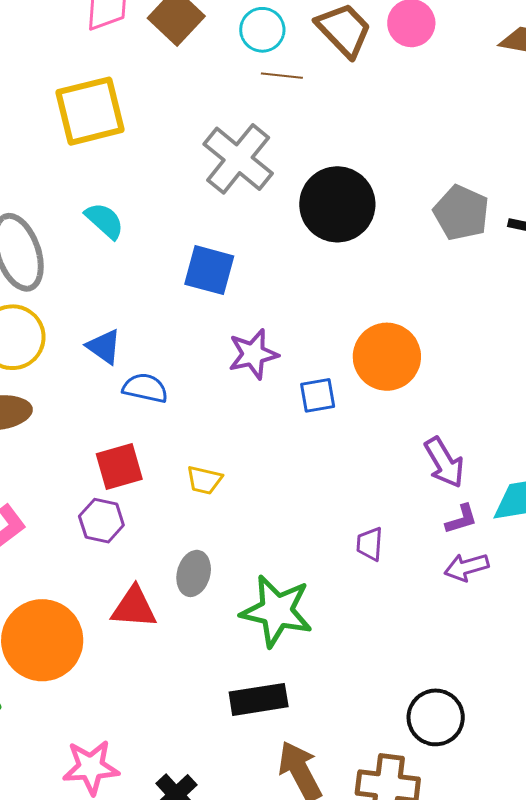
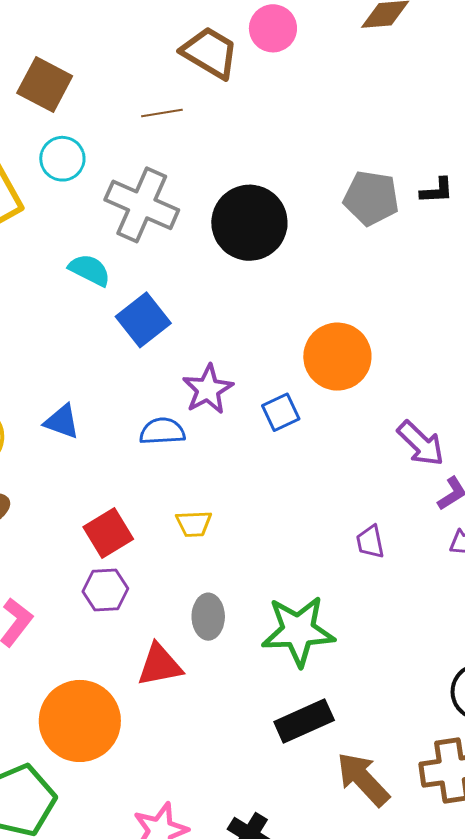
cyan circle: (262, 30) -> (62, 159), moved
cyan semicircle: (105, 221) -> (90, 270), moved
blue square: (209, 270) -> (143, 320), turned -38
blue semicircle: (145, 388) -> (162, 431), moved

